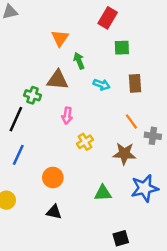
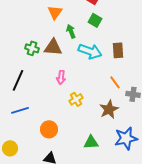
green square: (122, 48) -> (95, 20), moved, turned 32
cyan arrow: (102, 85) -> (90, 51), size x1.6
green cross: (33, 95) -> (32, 48), moved
brown star: (124, 154) -> (109, 109), turned -30
blue line: (18, 155) -> (20, 110), turned 48

